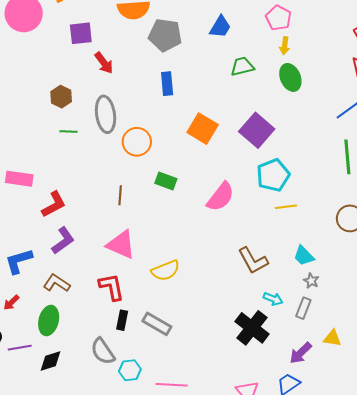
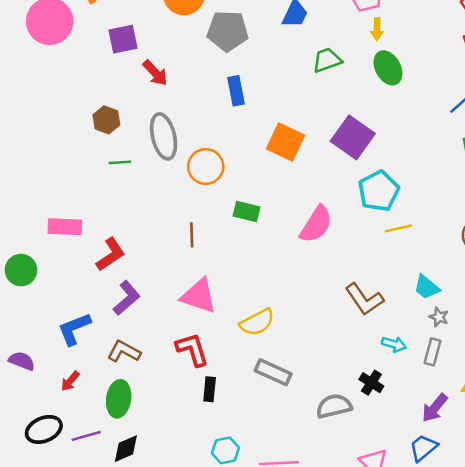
gray rectangle: (157, 324) -> (273, 372), moved
black cross: (252, 328) -> (371, 383), size x0.6
gray semicircle: (103, 351) -> (334, 406), moved, turned 116

